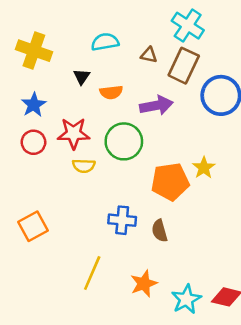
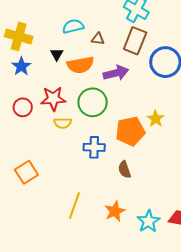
brown triangle: (149, 55) -> (98, 39), moved
orange semicircle: (111, 92) -> (80, 65), size x1.5
blue star: (34, 105) -> (21, 66), moved
blue cross: (122, 220) -> (94, 147), moved

